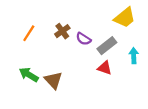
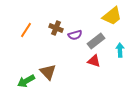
brown cross: (62, 31) -> (56, 28), turned -32
purple semicircle: (83, 39) -> (75, 35), turned -48
green arrow: (29, 75) -> (26, 81), moved, turned -60

